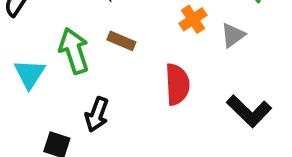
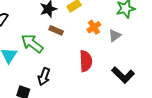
brown rectangle: (121, 41) -> (56, 30), moved
green arrow: (74, 51) -> (32, 43), turned -35

